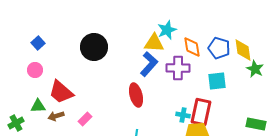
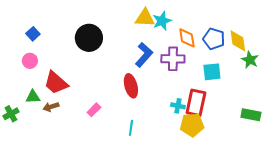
yellow triangle: (154, 43) -> (145, 18), moved
pink rectangle: (85, 119) -> (94, 110), moved

